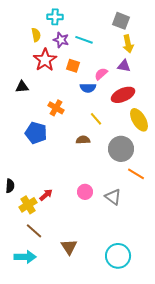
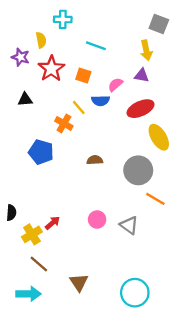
gray square: (121, 21) -> (159, 24), moved
purple star: (61, 40) -> (20, 57), moved
yellow line: (96, 119) -> (79, 107), moved

